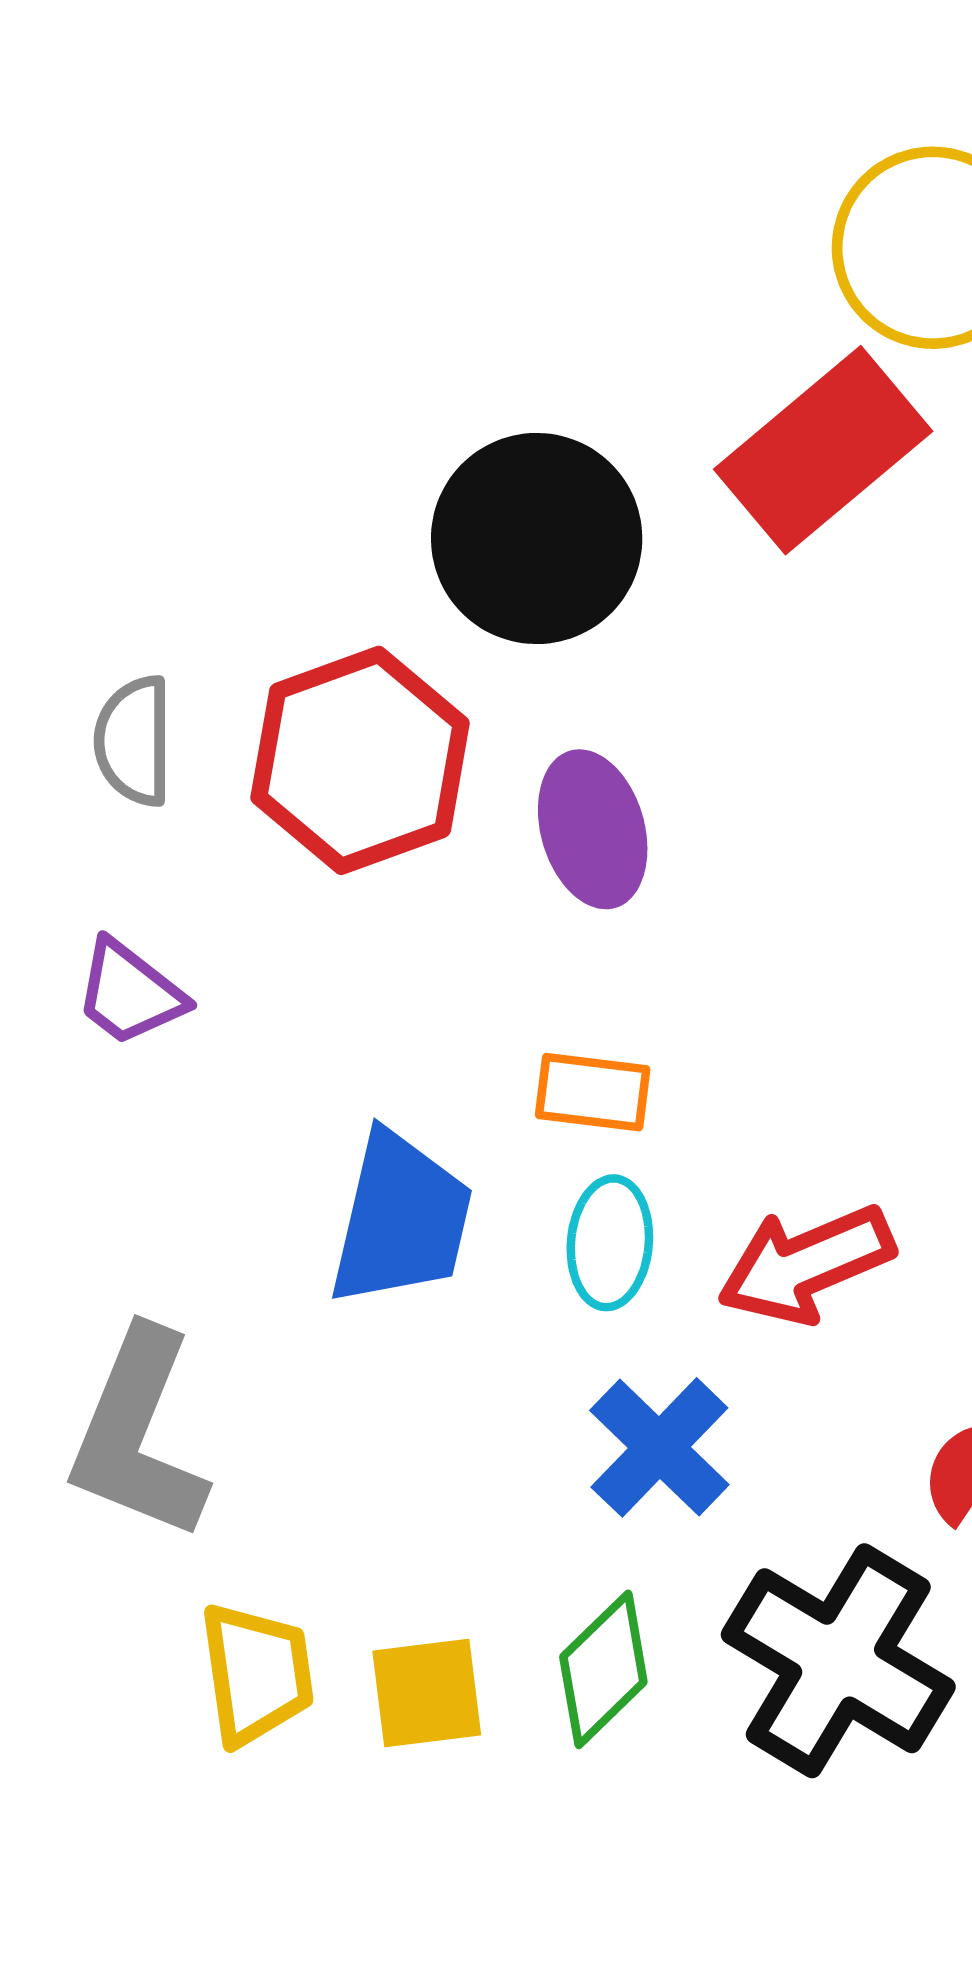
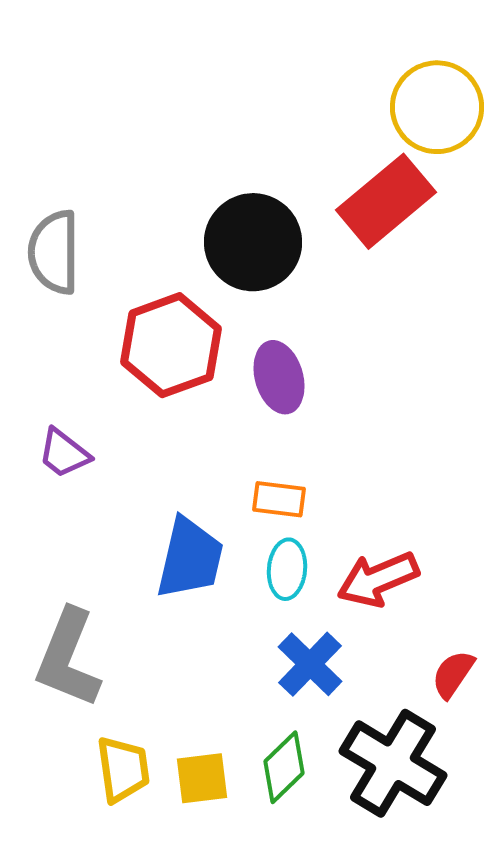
gray semicircle: (134, 741) -> (54, 252), moved, size x1.4

